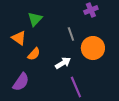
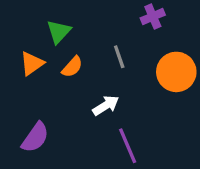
orange triangle: (19, 38) -> (32, 64), turned 49
orange circle: (93, 48) -> (176, 72), moved
orange semicircle: (34, 54) -> (72, 67), moved

